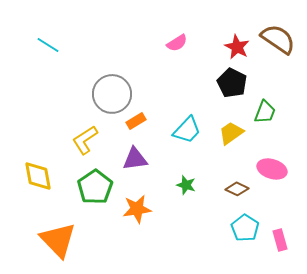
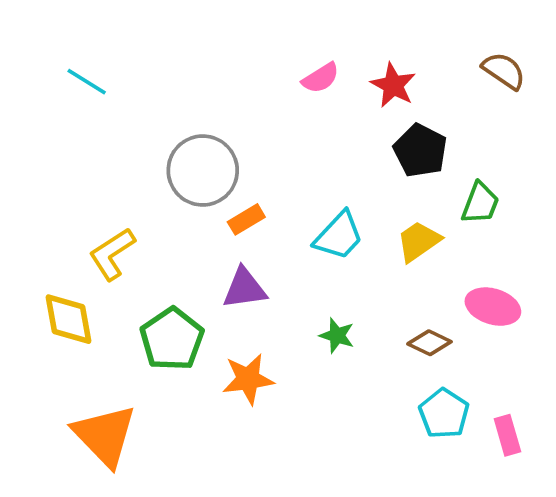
brown semicircle: (278, 39) -> (504, 71), size x0.7
red star: (237, 47) -> (393, 85), moved
yellow L-shape: (85, 140) -> (112, 254), moved

